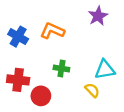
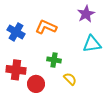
cyan triangle: (105, 70) -> (92, 44), moved
yellow semicircle: (92, 90) -> (70, 79), moved

